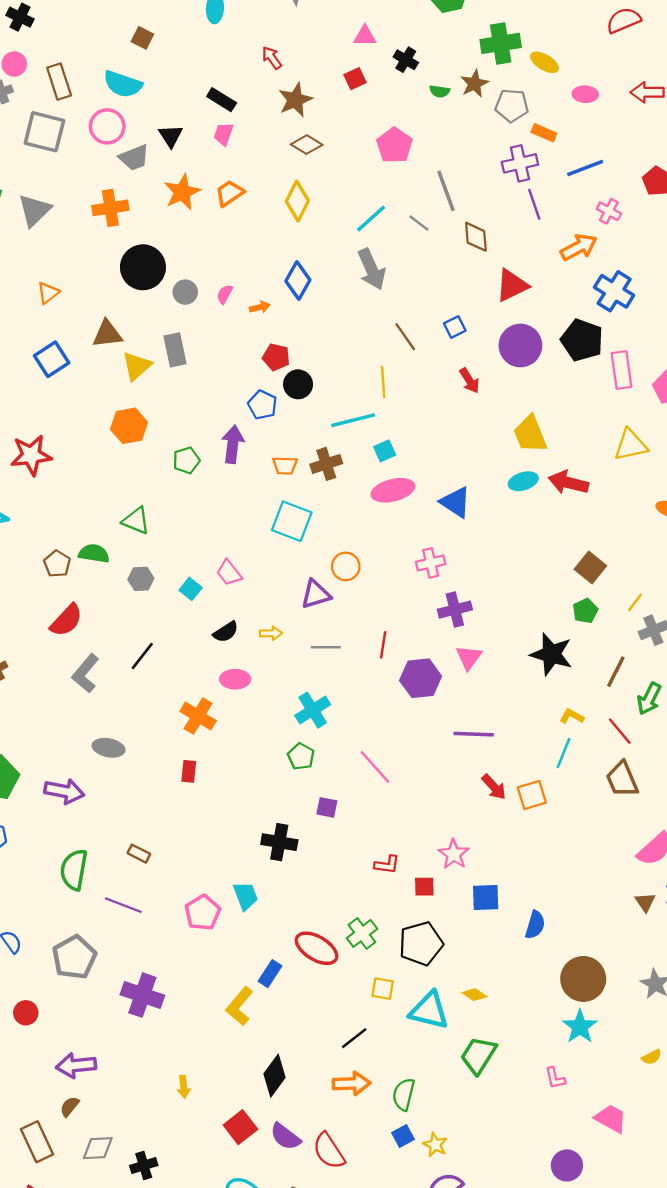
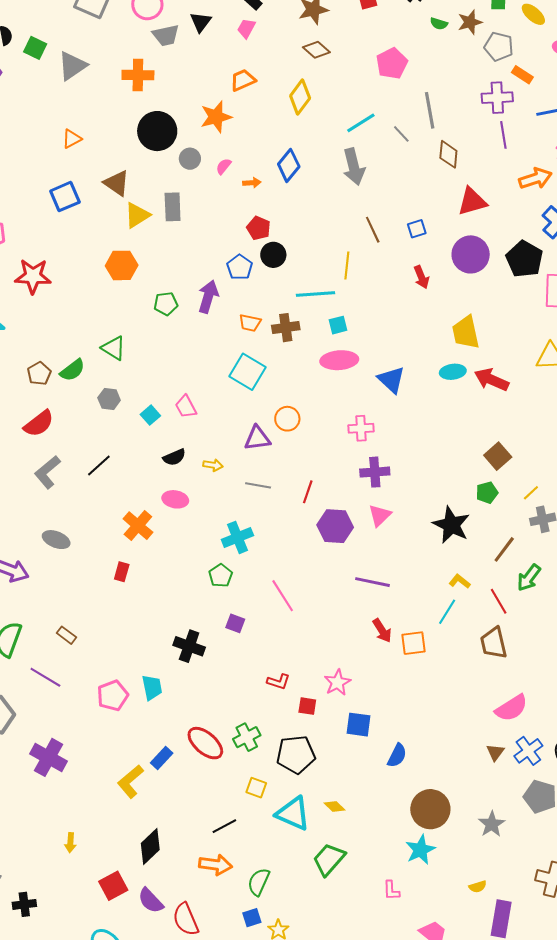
orange star: (182, 192) -> (216, 117), moved
brown triangle: (107, 334) -> (117, 183), turned 32
green semicircle: (94, 554) -> (72, 370), turned 124

